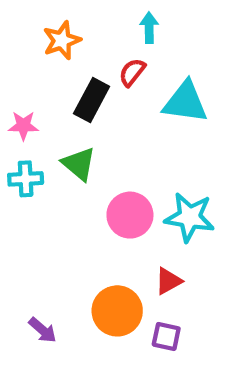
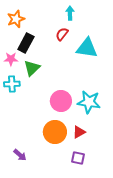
orange star: (62, 40) -> (16, 19), moved
black rectangle: (92, 100) -> (26, 43), moved
green triangle: (79, 164) -> (32, 68), moved, turned 36
orange circle: (117, 311) -> (55, 132), moved

